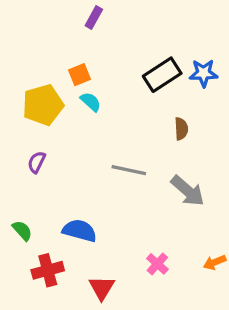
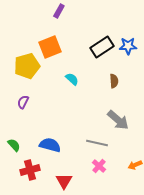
orange square: (80, 75) -> (50, 47), size x1.6
cyan semicircle: (91, 102) -> (72, 79), moved
gray line: (129, 170) -> (97, 143), moved

